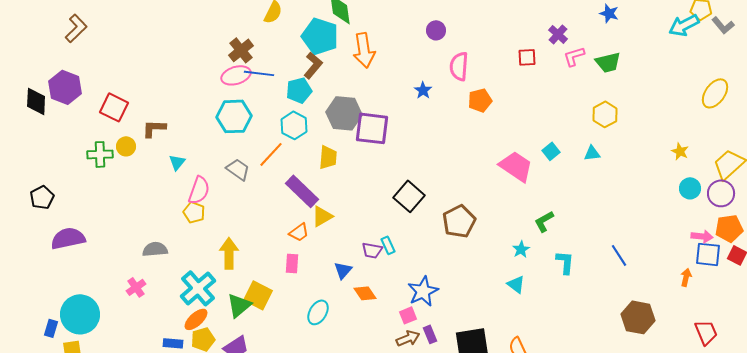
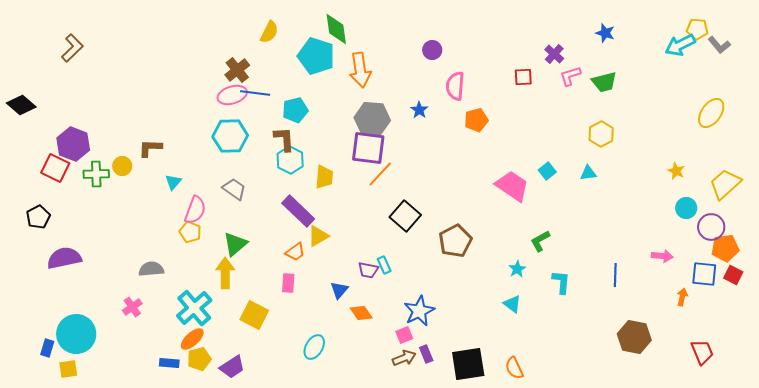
brown L-shape: (313, 65) -> (284, 139), moved, turned -44
purple hexagon: (65, 87) -> (73, 144), moved
black diamond: (36, 101) -> (21, 105), moved, turned -52
red square: (114, 107) -> (55, 168), moved
gray hexagon: (344, 113) -> (372, 119), moved
cyan hexagon: (294, 125) -> (290, 160), moved
orange line: (271, 154) -> (380, 174), moved
purple circle: (721, 193) -> (711, 227), moved
pink arrow: (702, 236) -> (662, 256), moved
blue line: (619, 255) -> (615, 275), turned 35
green triangle: (239, 305) -> (235, 244), moved
cyan ellipse: (318, 312) -> (314, 347), moved

